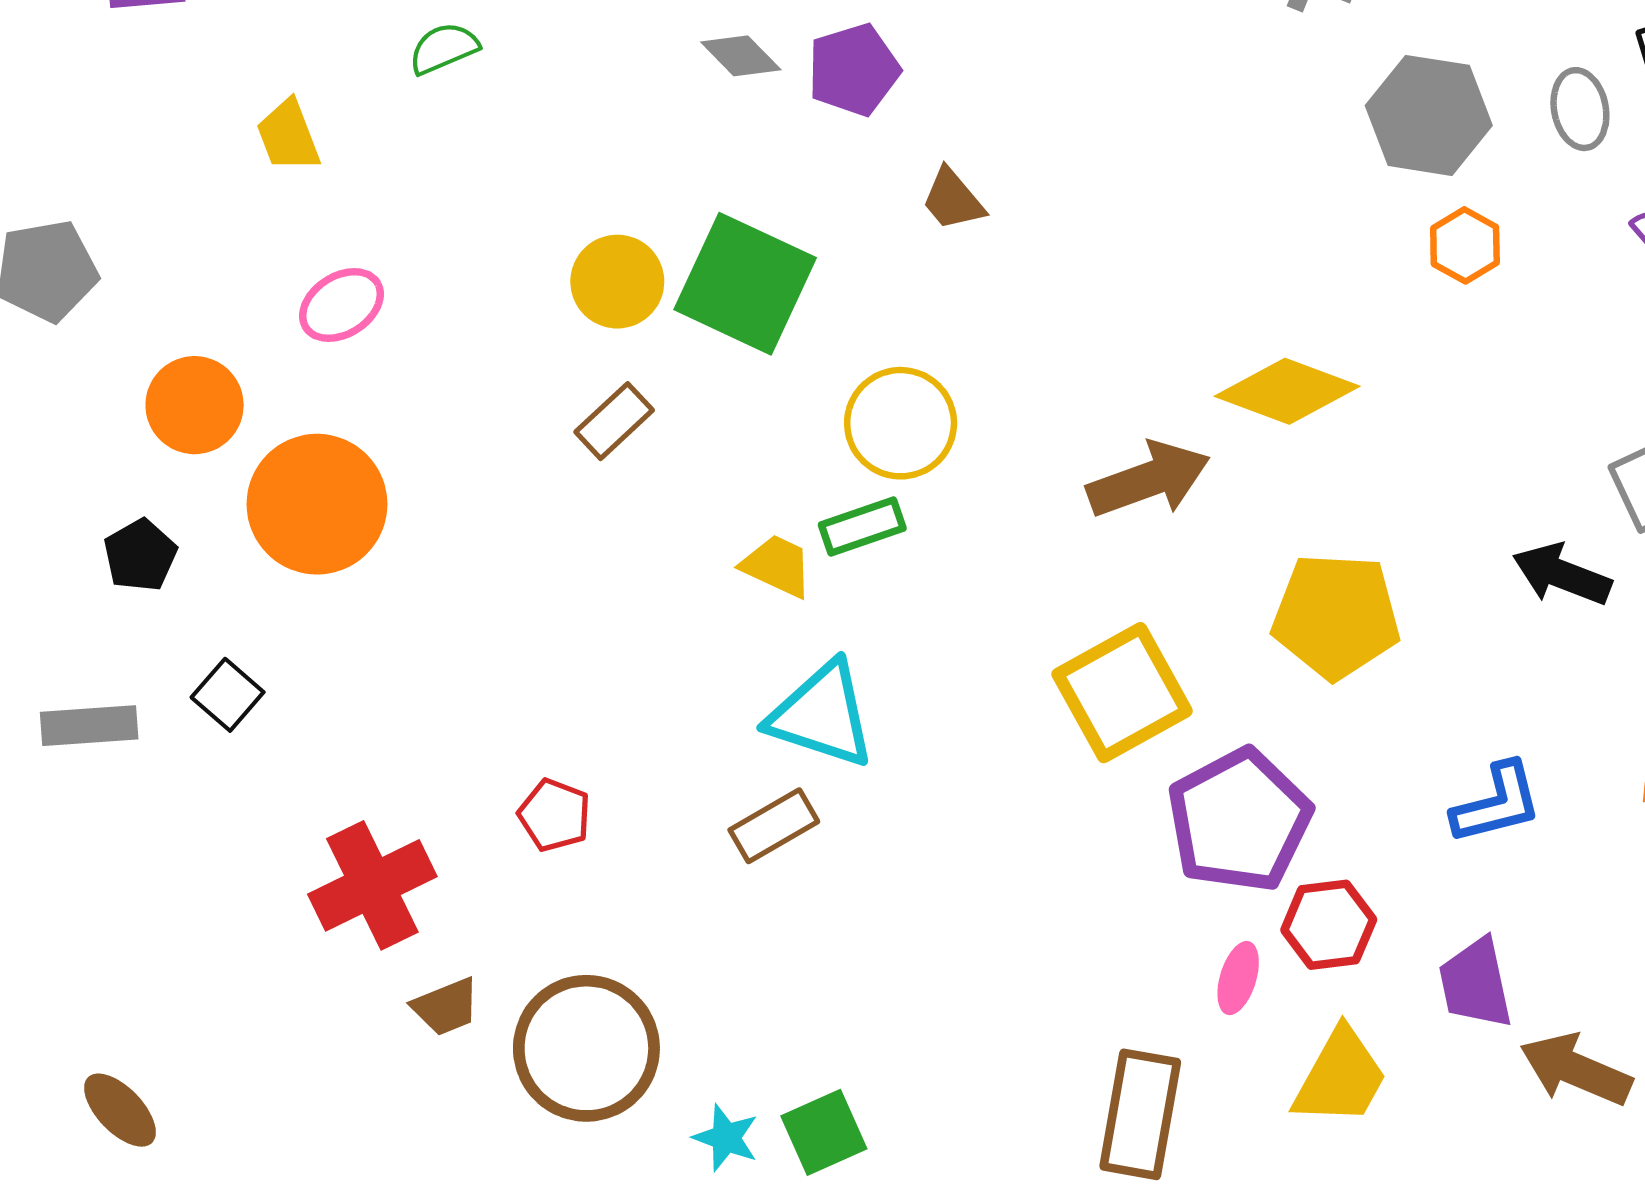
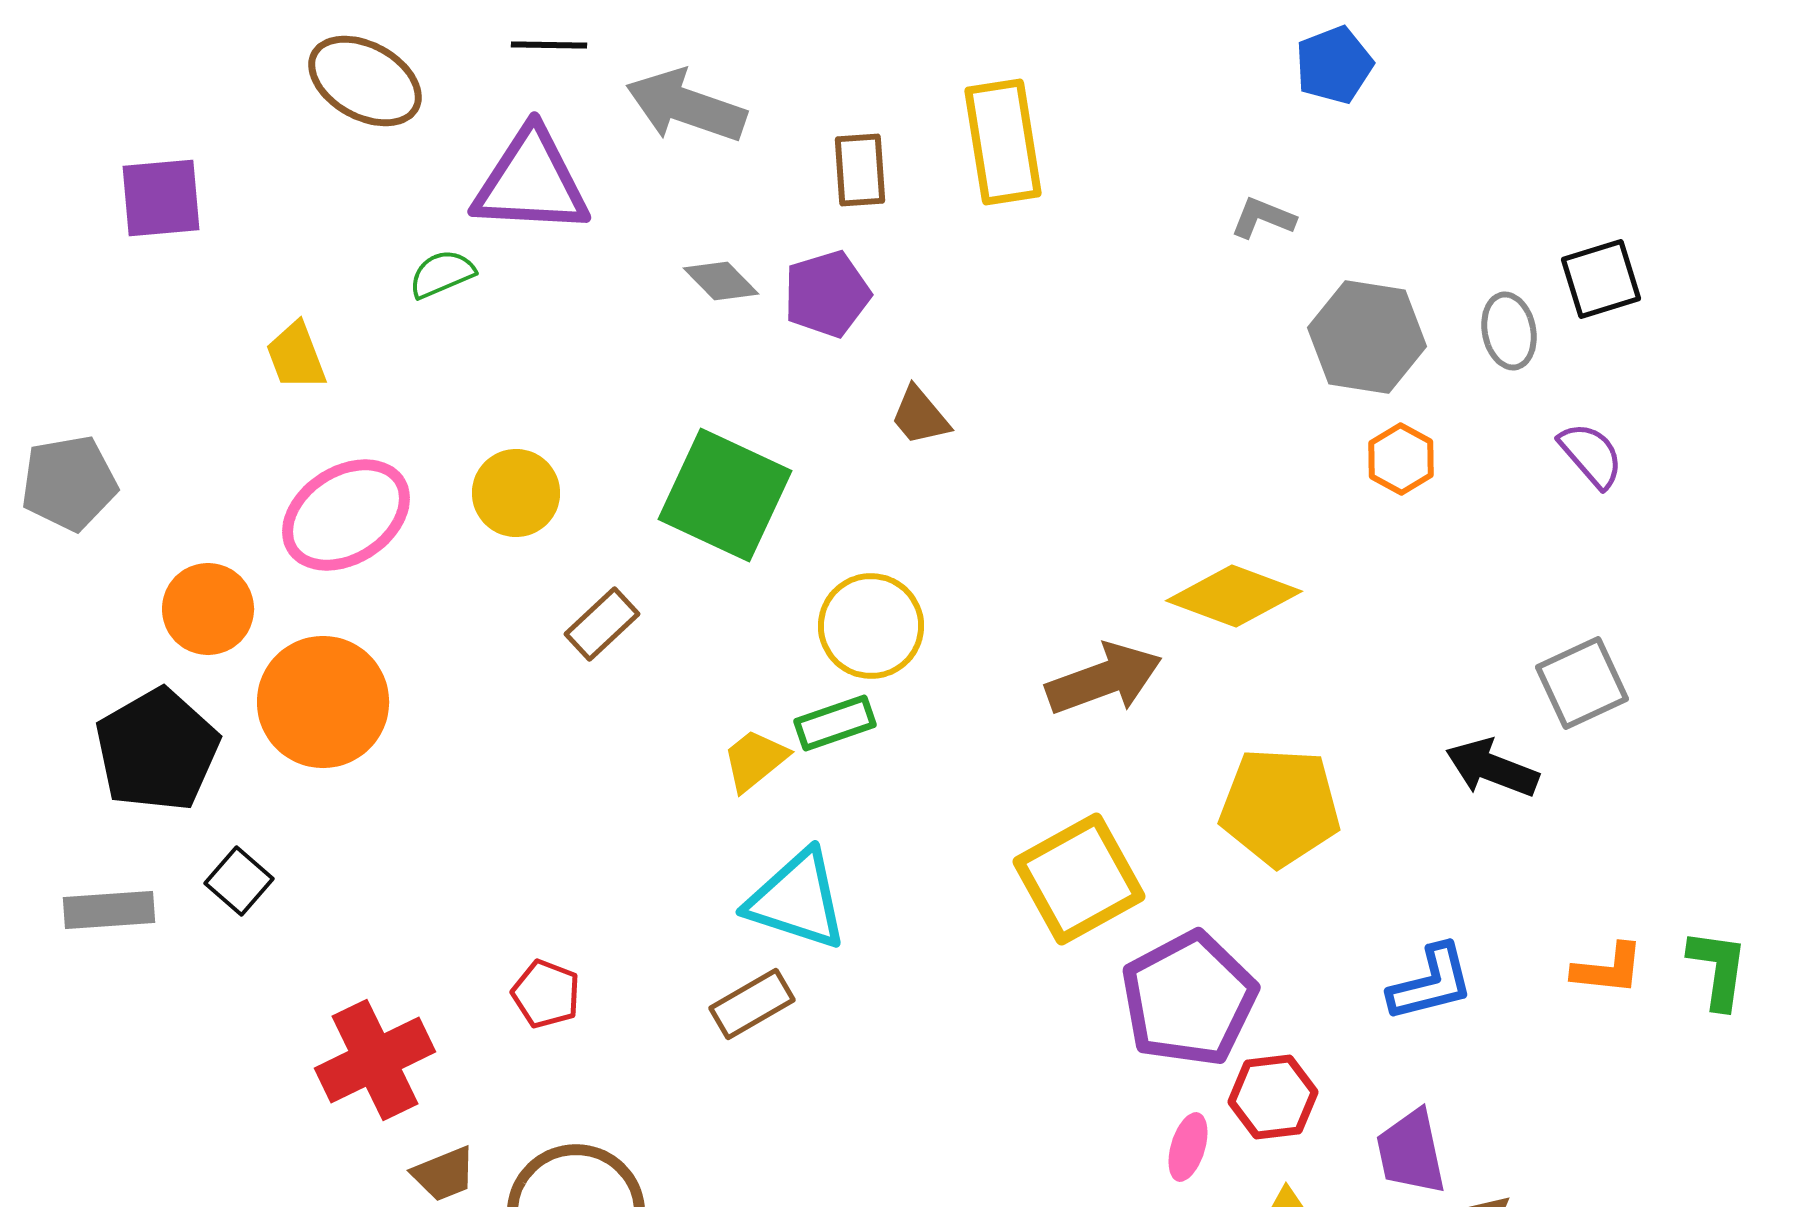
yellow circle: (617, 282) -> (516, 493), moved
pink ellipse: (341, 305) -> (346, 515), size x1.6
black pentagon: (140, 555) -> (157, 750), size x1.8
yellow trapezoid: (777, 566) -> (755, 760), turned -64

